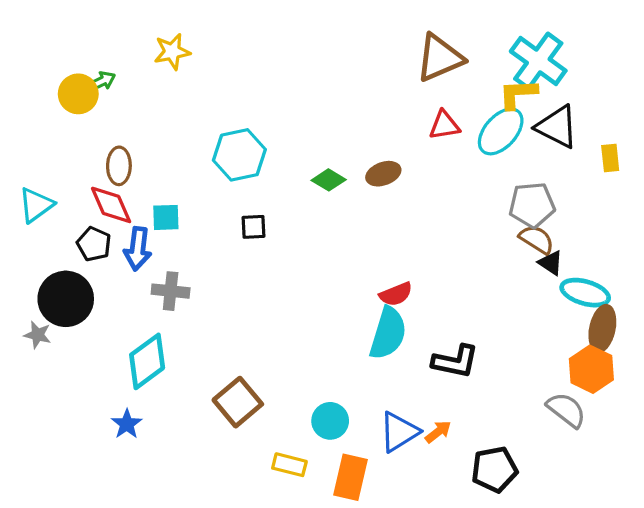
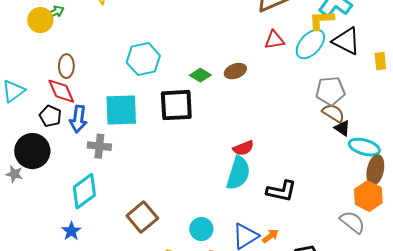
cyan square: (166, 217) -> (121, 110), moved, size x1.8
black square: (253, 227) -> (176, 105), moved, size x2.0

